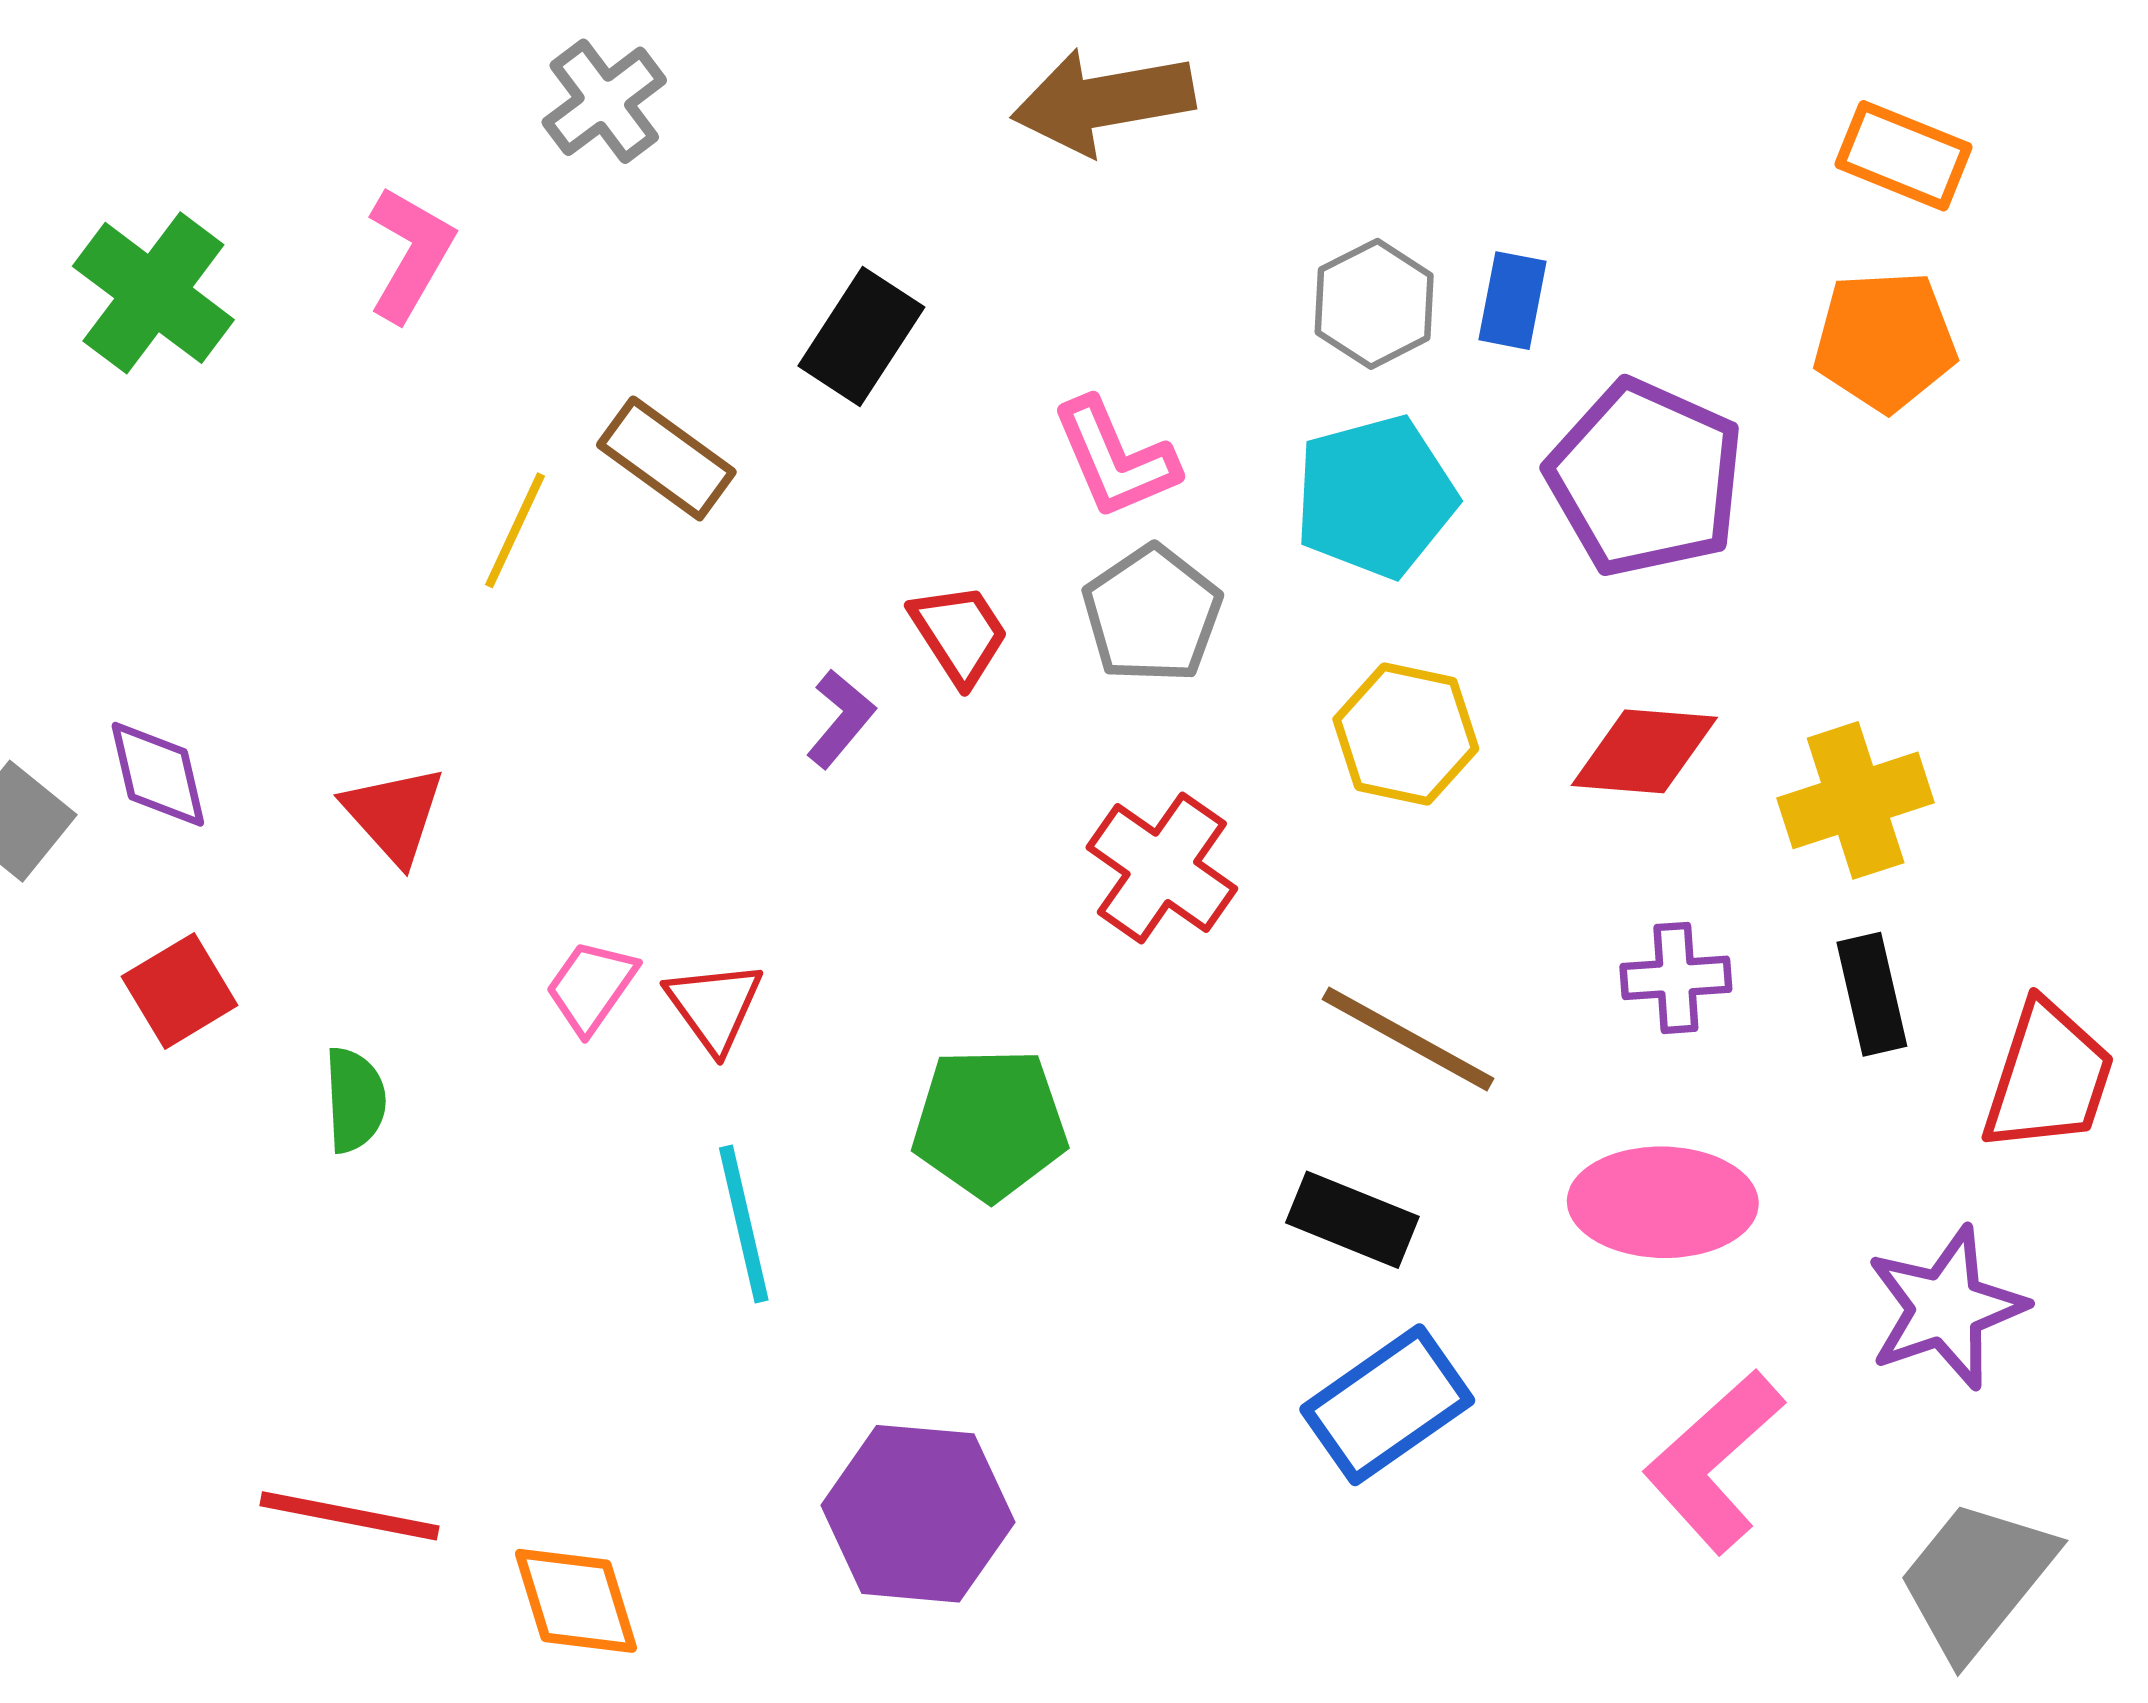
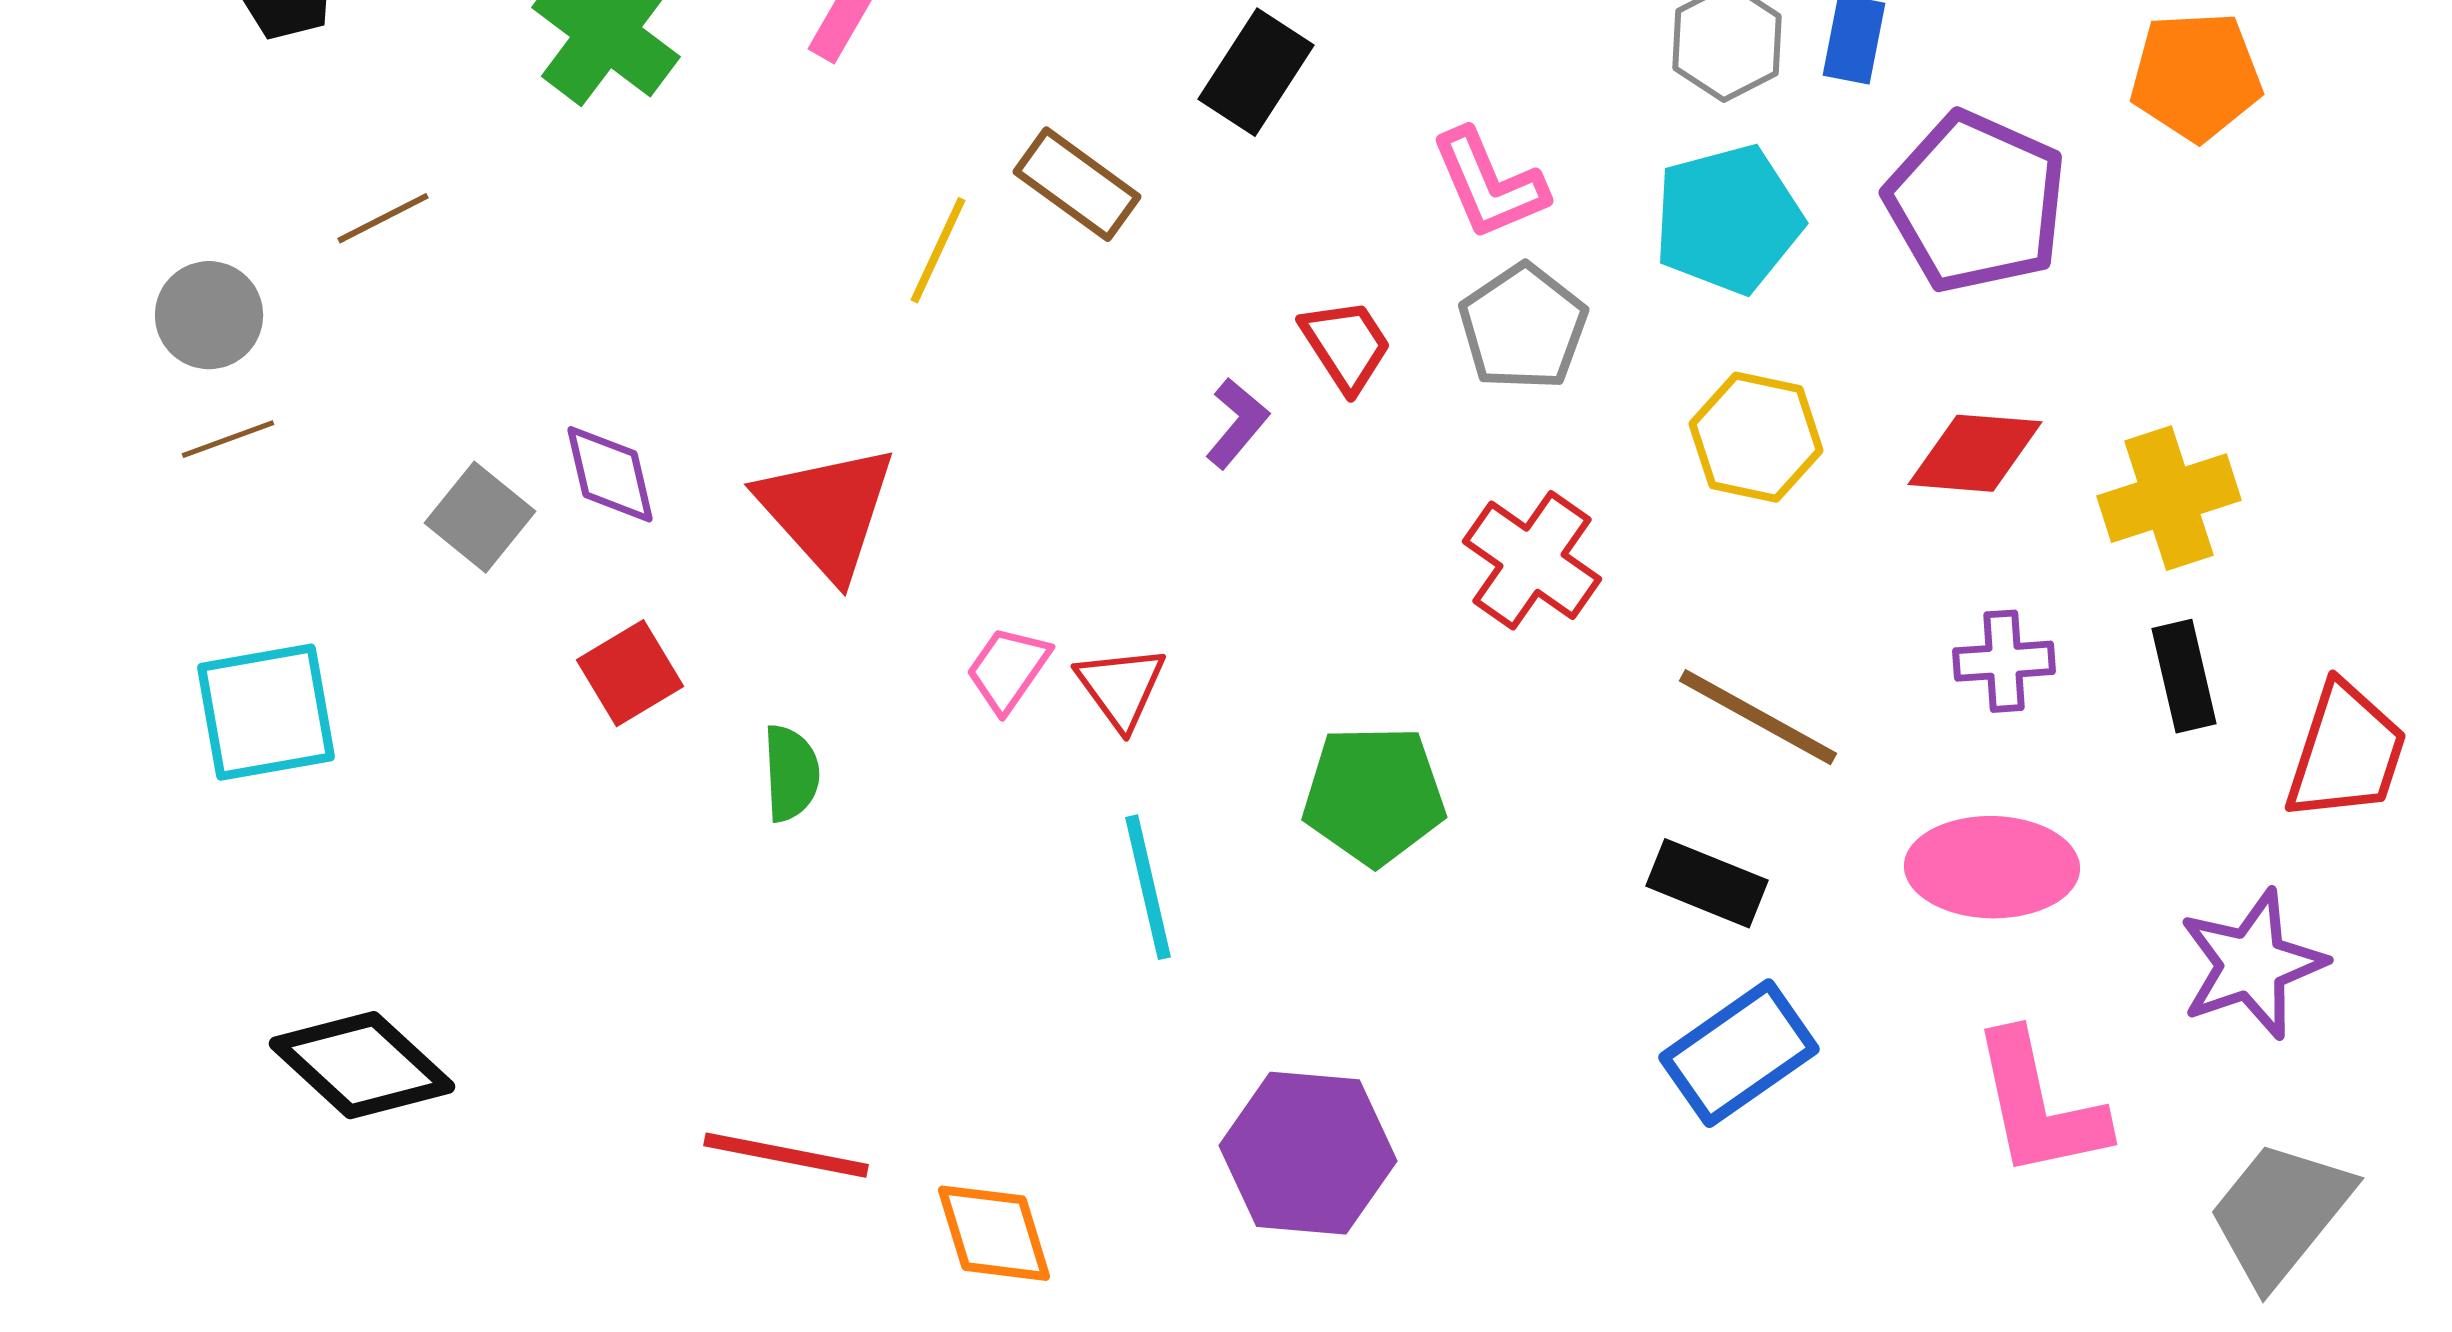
red triangle: (394, 815) -> (827, 511), size x1.5
pink L-shape: (1714, 1461) -> (2039, 1105), turned -60

